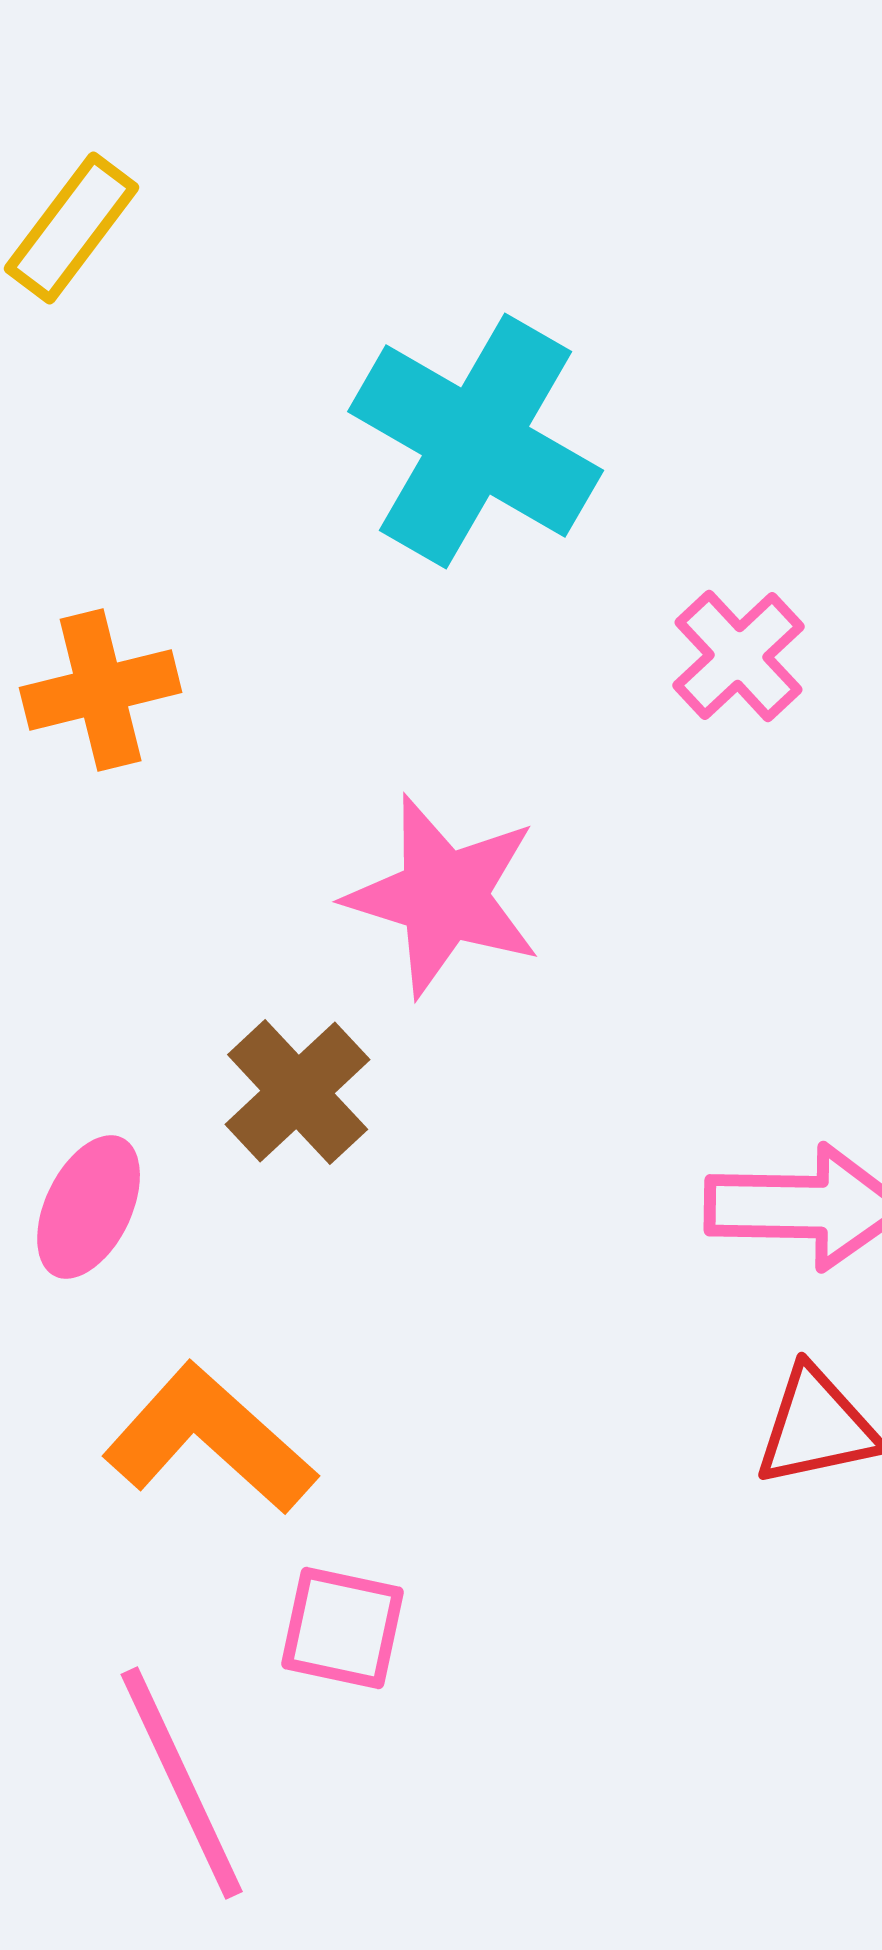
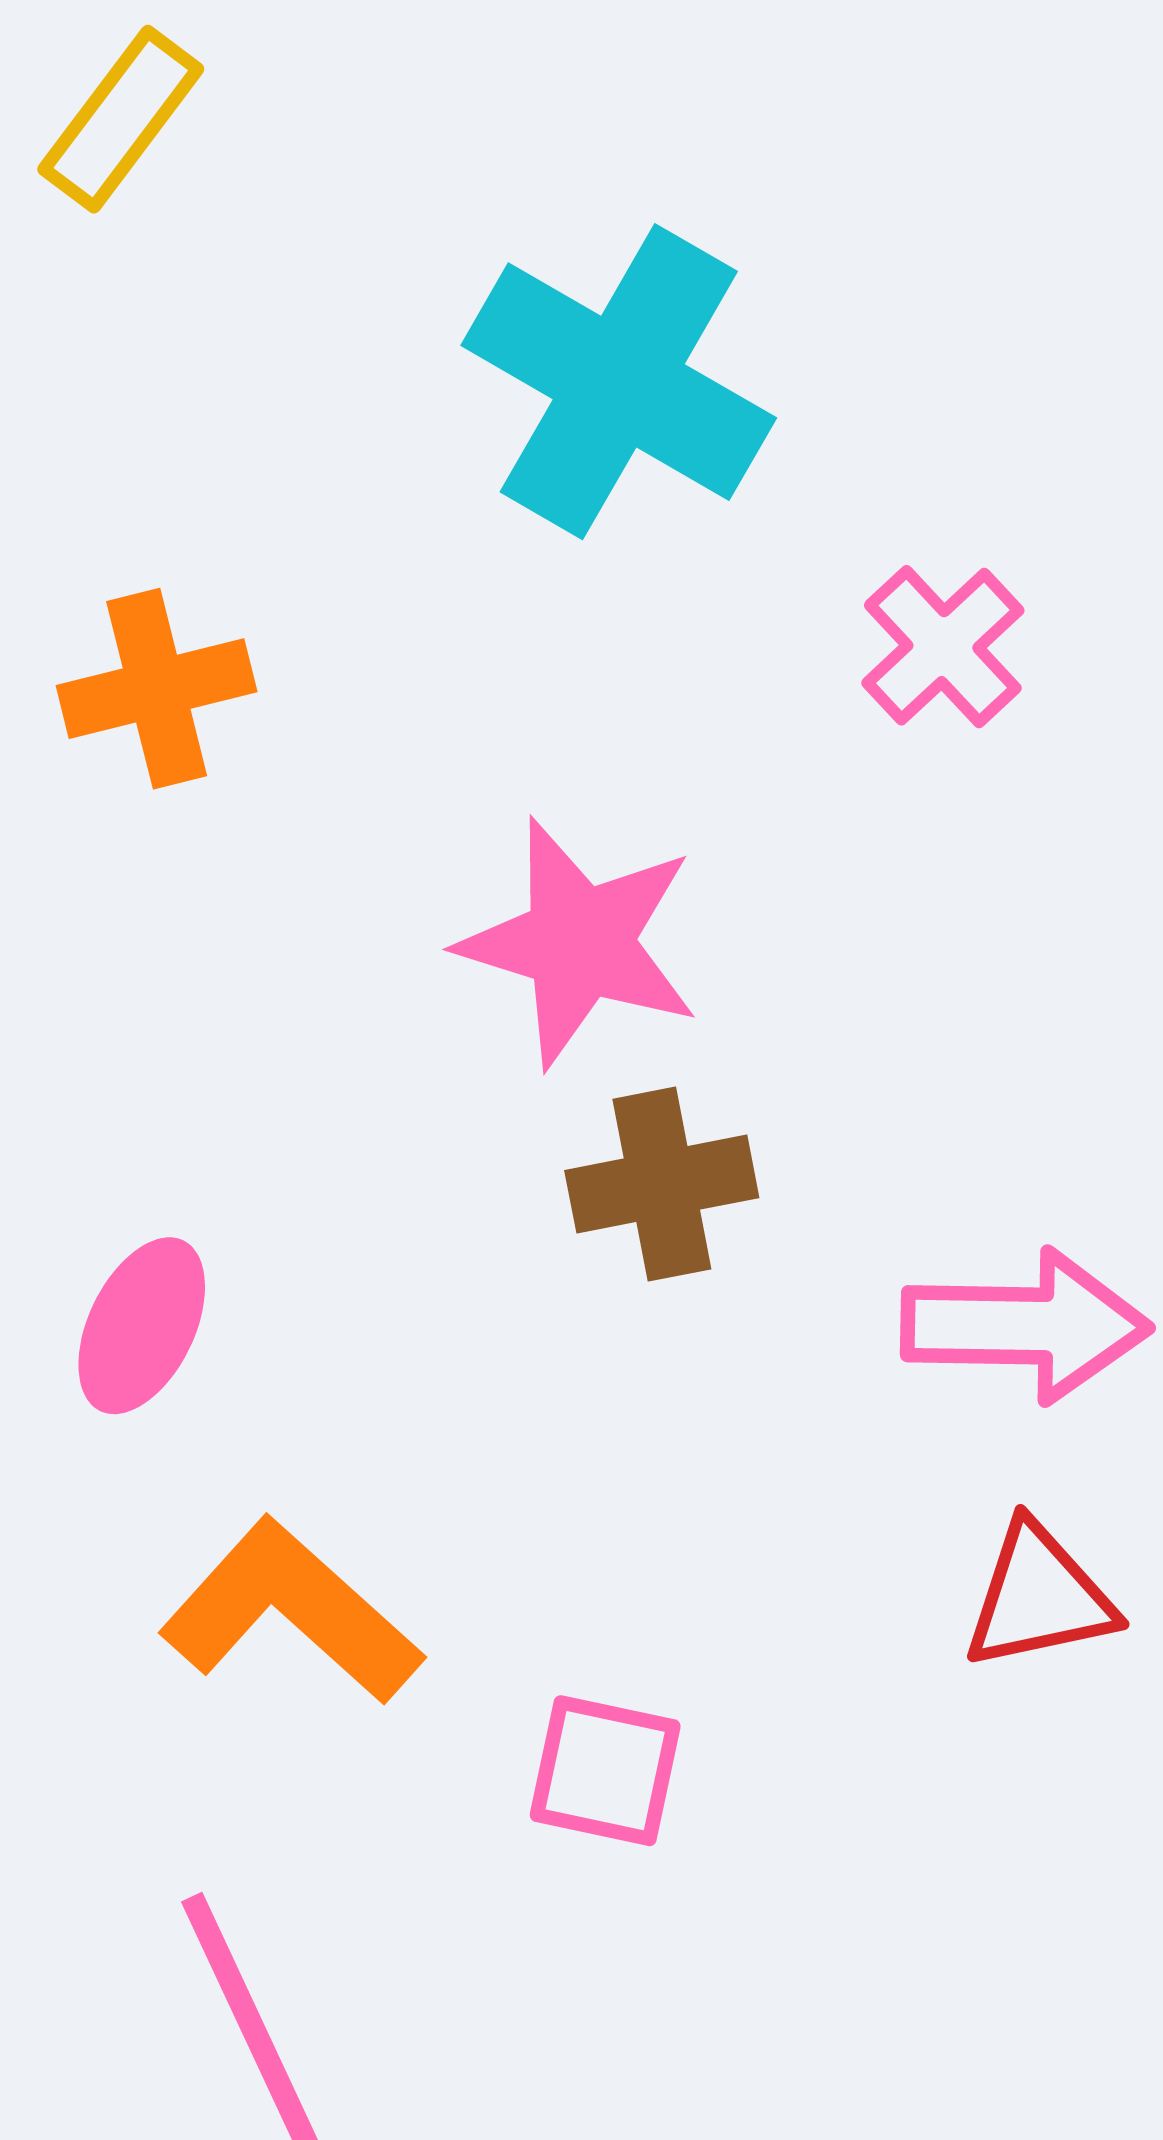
brown cross: (298, 1092) -> (662, 1184), moved, turned 32
pink square: (343, 1628) -> (605, 1771), moved

